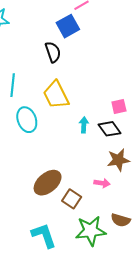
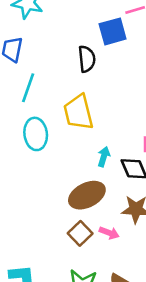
brown ellipse: (48, 183) -> (87, 195), moved
brown square: (72, 199) -> (80, 233), moved

